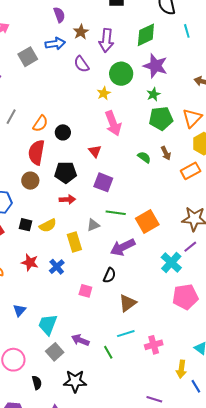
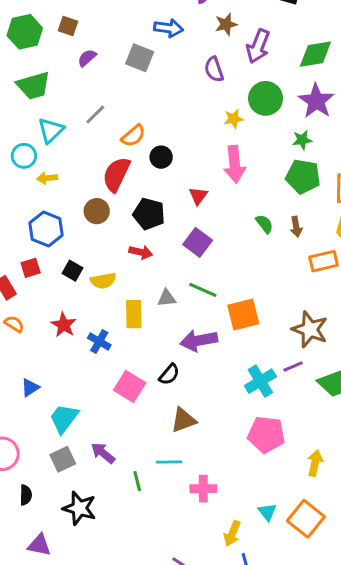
blue arrow: (55, 44) -> (169, 28), moved
gray square: (28, 57) -> (140, 58), moved, turned 36
blue cross: (57, 267) -> (99, 341), turned -35
pink square: (85, 291) -> (130, 387), size x1.5

